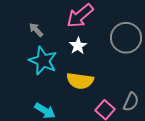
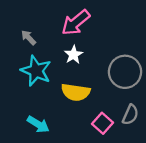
gray circle: (126, 38) -> (125, 72), moved

